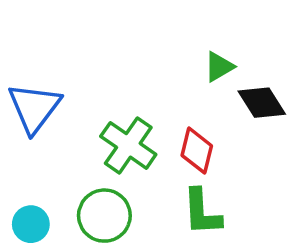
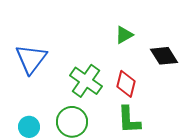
green triangle: (219, 67) -> (124, 35), moved

